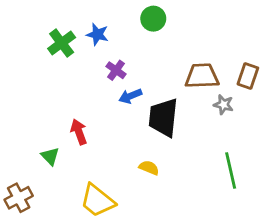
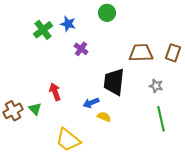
blue arrow: (130, 96) -> (91, 103), moved
gray star: (223, 105) -> (156, 86), moved
brown cross: (19, 198) -> (13, 111), moved

